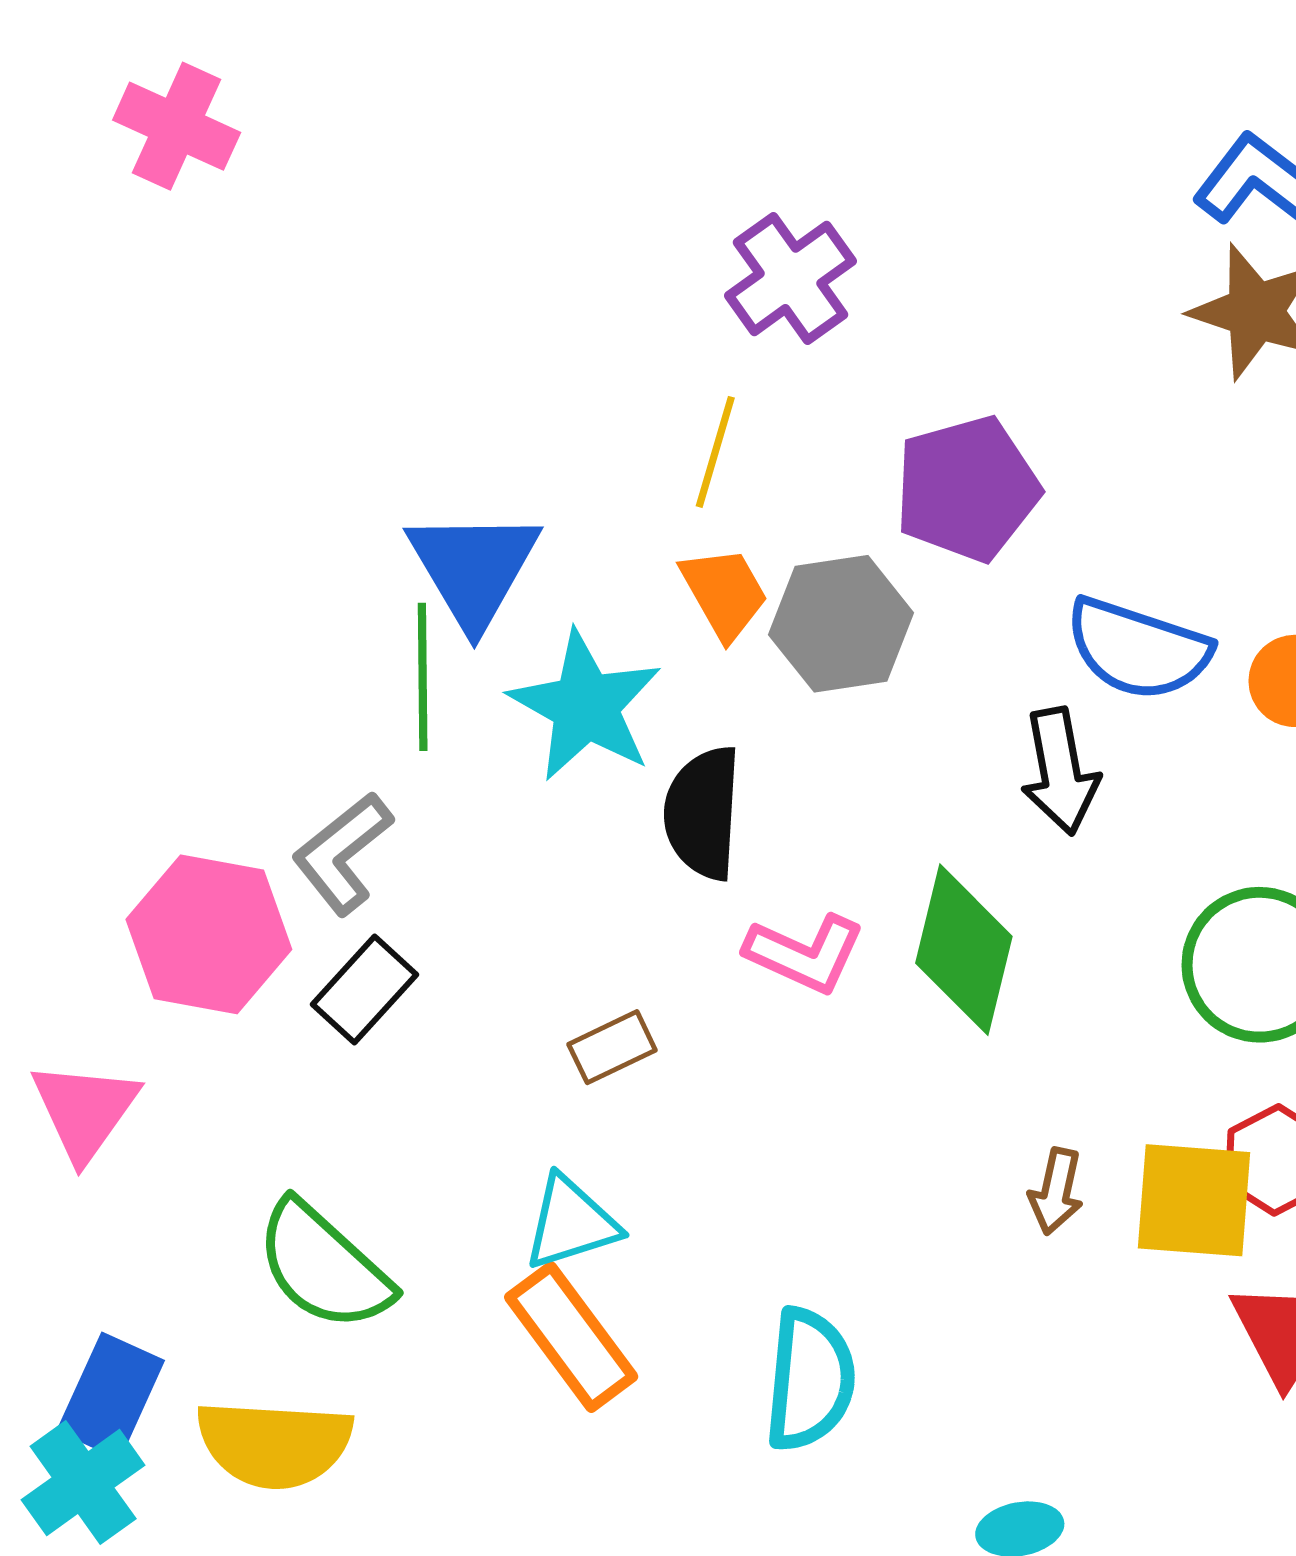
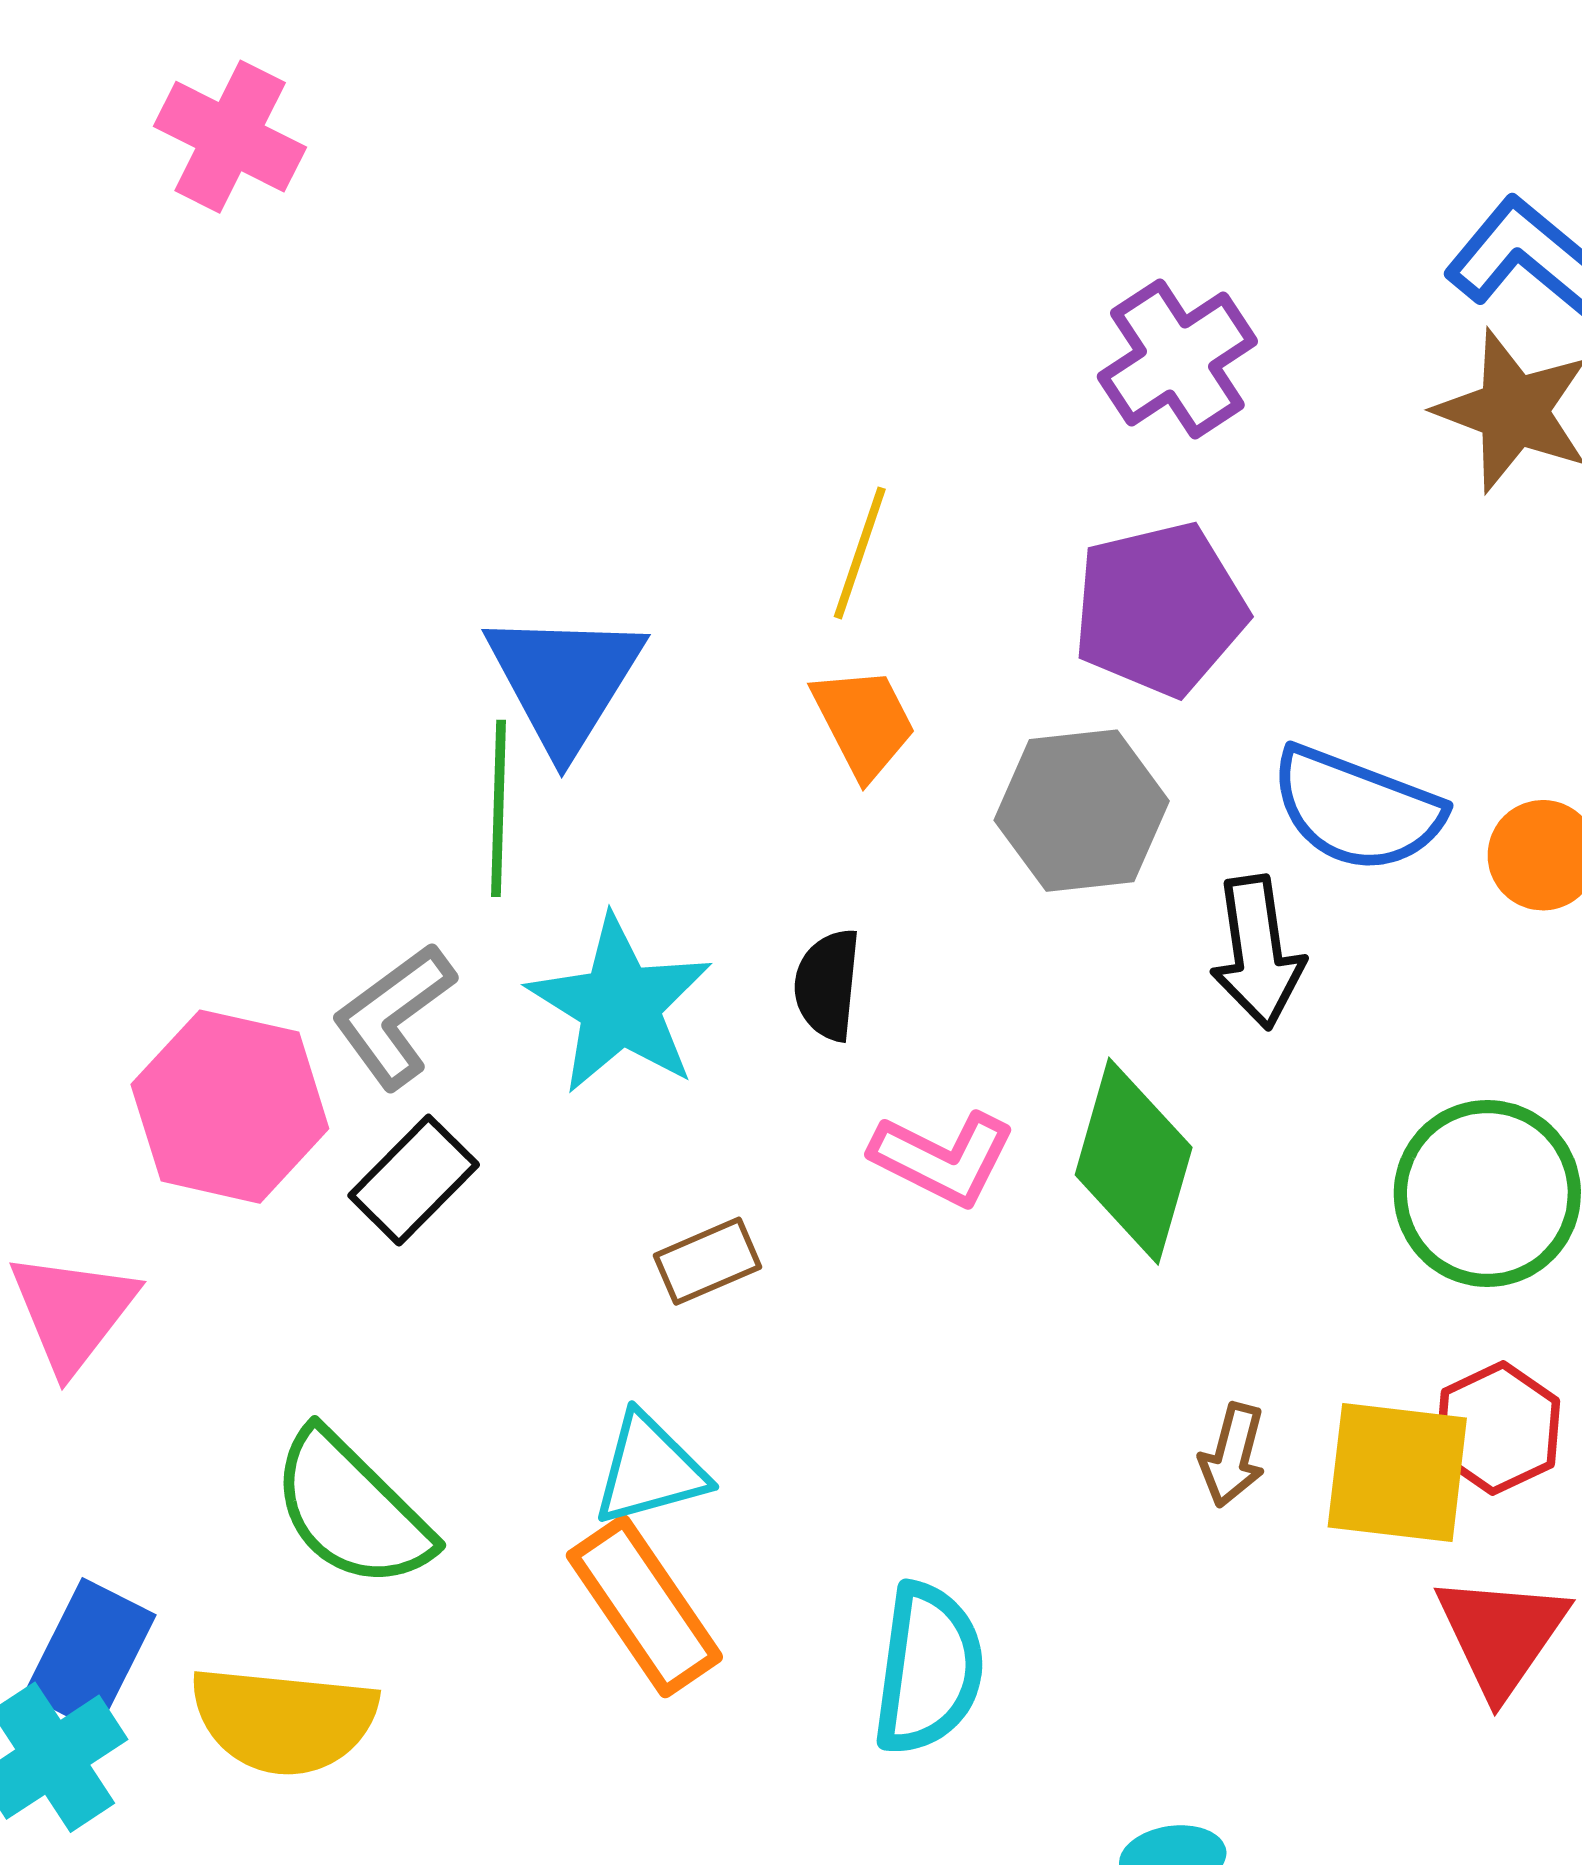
purple cross: (790, 278) -> (1177, 359), moved
gray hexagon: (841, 624) -> (1082, 811), moved
cyan star: (585, 706) -> (620, 1005), moved
black semicircle: (703, 813) -> (827, 985), size x0.7

